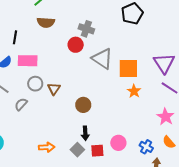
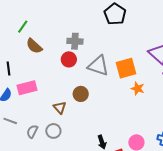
brown semicircle: (46, 22) -> (34, 46), turned 54
gray circle: (35, 84) -> (53, 131), moved
brown circle: (83, 105) -> (81, 94), moved

